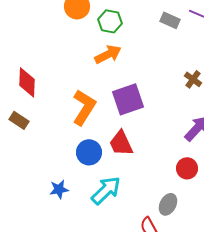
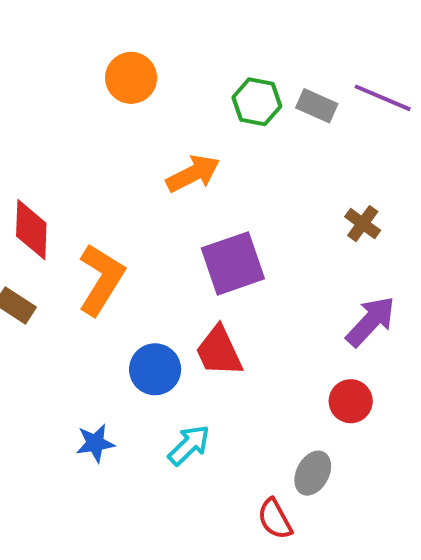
green hexagon: (110, 21) -> (257, 102), moved
orange L-shape: (84, 107) -> (101, 279), moved
cyan arrow: (106, 190) -> (189, 445), size x0.7

